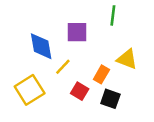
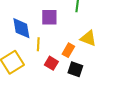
yellow line: (63, 67) -> (38, 44), turned -40

